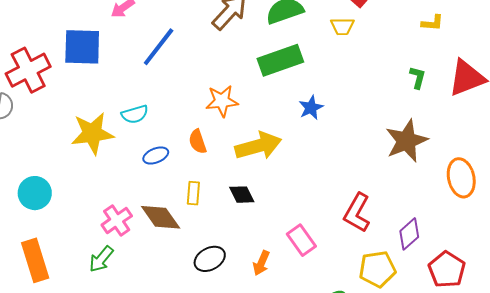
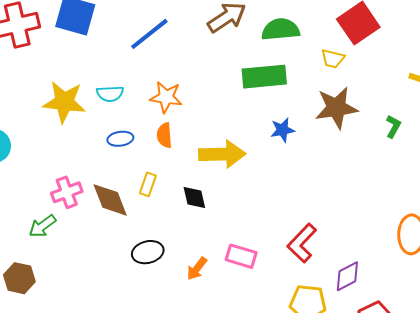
orange star: (222, 101) -> (166, 97), moved
brown star: (406, 141) -> (336, 108), moved
pink rectangle: (301, 240) -> (241, 256), turned -52

